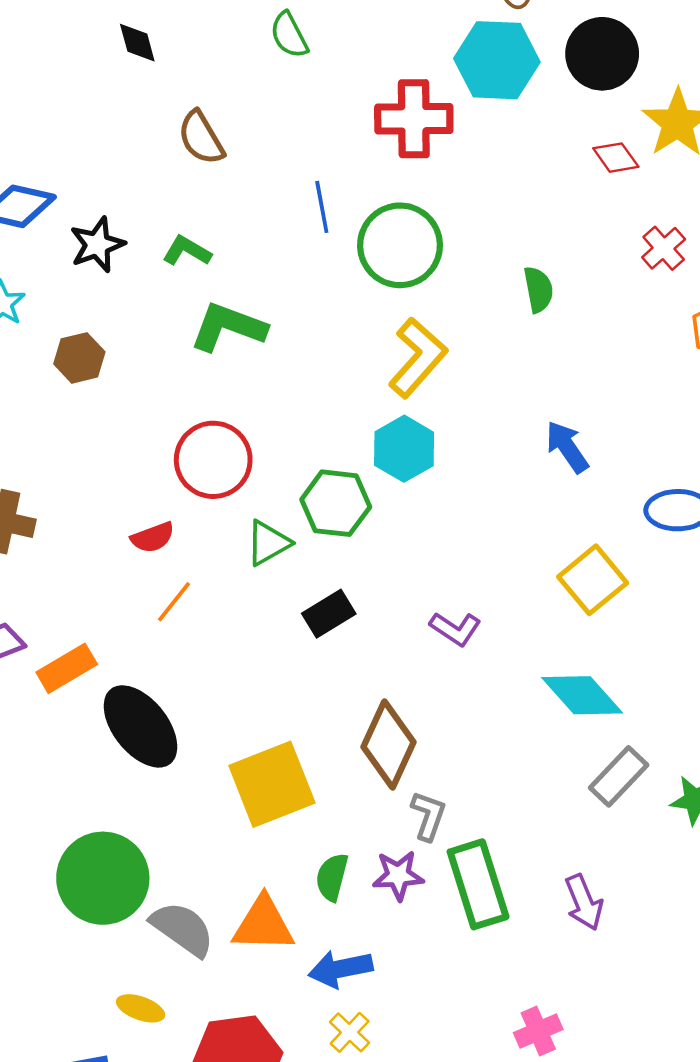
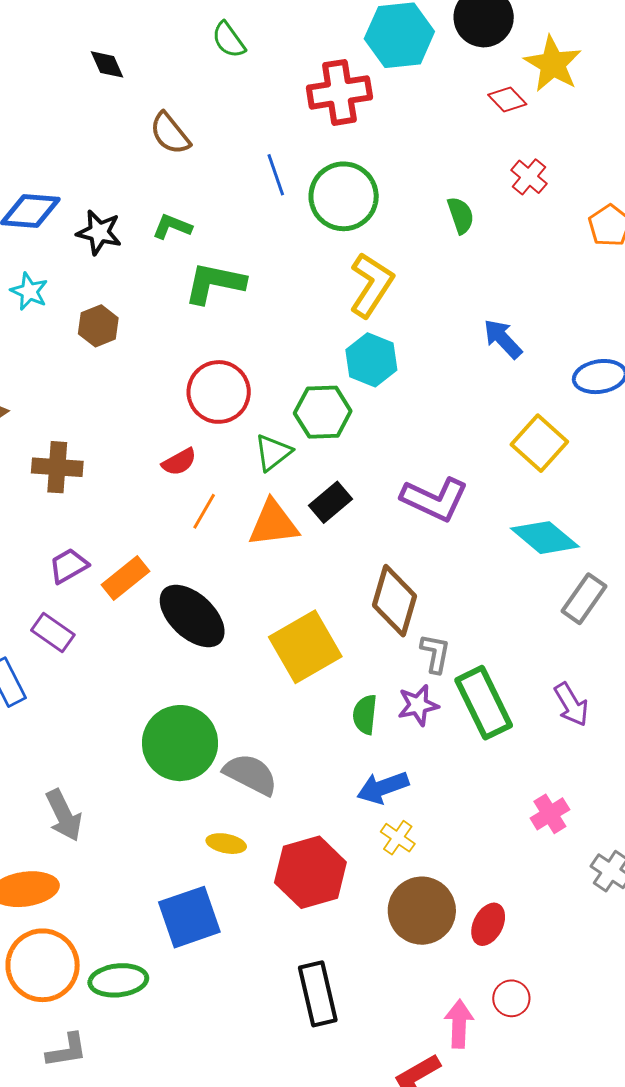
black star: (97, 245) -> (99, 232), turned -30
red cross: (664, 248) -> (529, 177), moved
purple L-shape: (455, 629) -> (435, 499), size x1.6
orange triangle: (263, 924) -> (273, 523), moved

